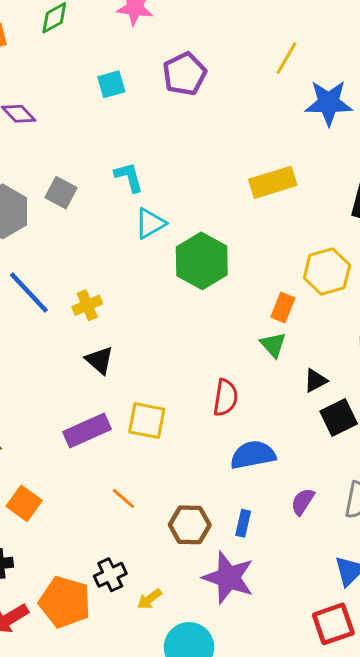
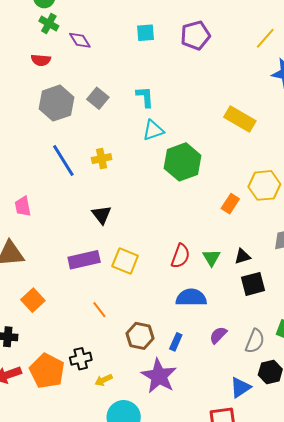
yellow rectangle: (273, 182) -> (240, 119), turned 36
yellow cross: (87, 305) -> (102, 159), moved
green triangle: (273, 345) -> (211, 258), moved

